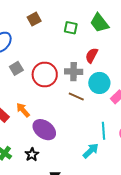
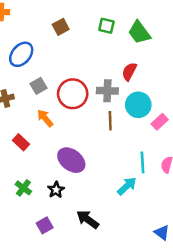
green square: (71, 28) -> (106, 26), moved
brown line: (76, 97) -> (110, 121), turned 63
orange arrow: (23, 110) -> (45, 118), moved

